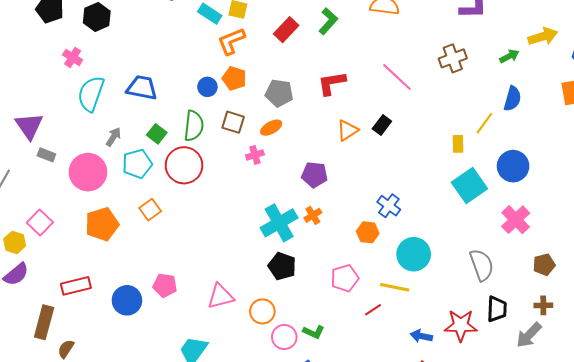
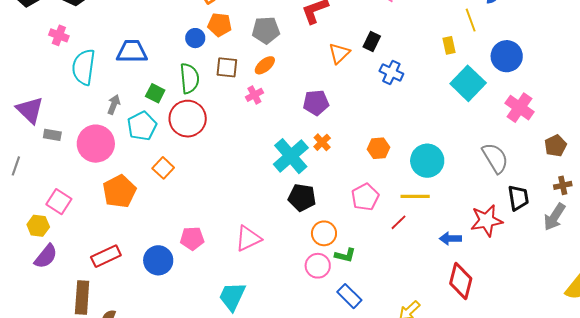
yellow line: (484, 123) -> (471, 20), turned -45
blue cross: (389, 206) -> (391, 72), moved
orange circle: (262, 311) -> (324, 233), moved

